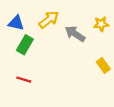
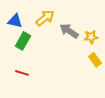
yellow star: (101, 24) -> (91, 37), moved

